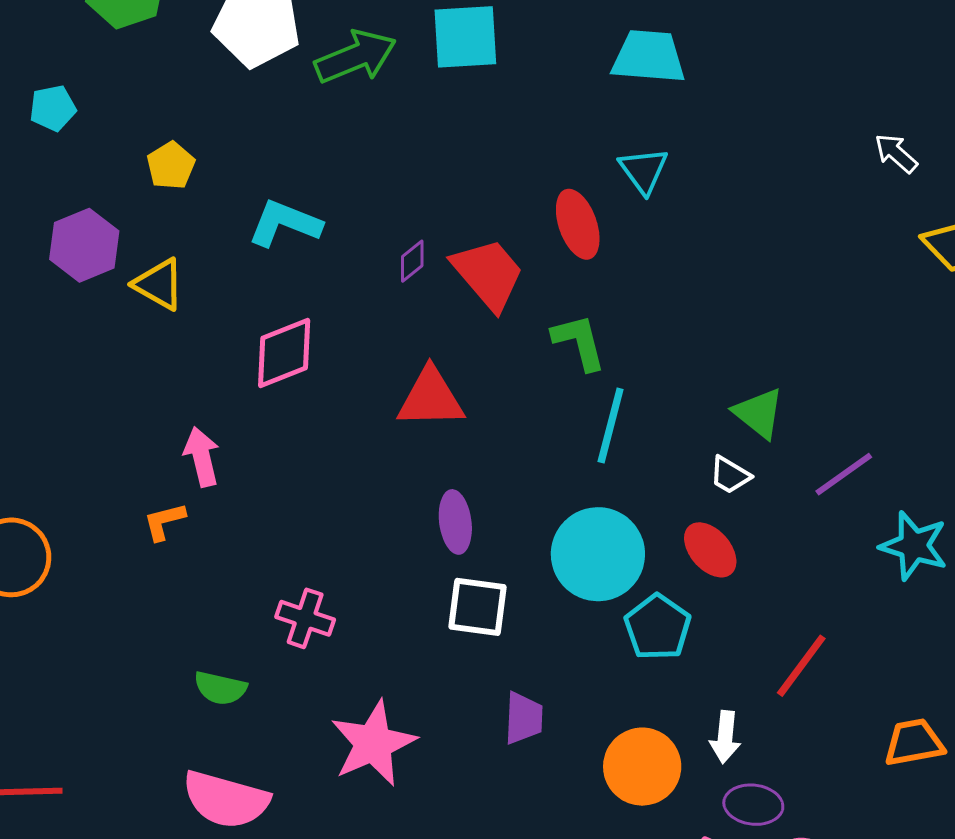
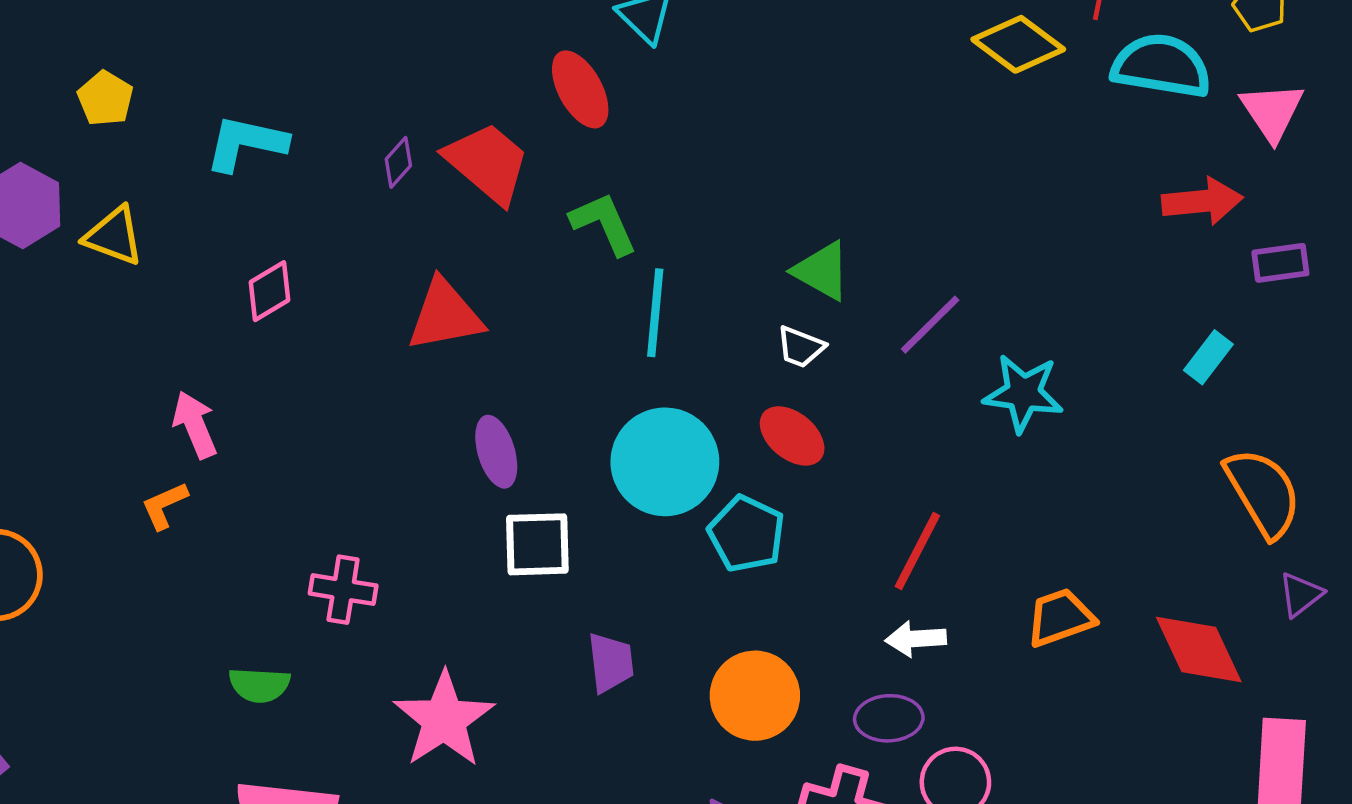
pink diamond: (284, 353) -> (270, 291), size x0.7
white arrow: (725, 737) -> (916, 639), moved, turned 90

